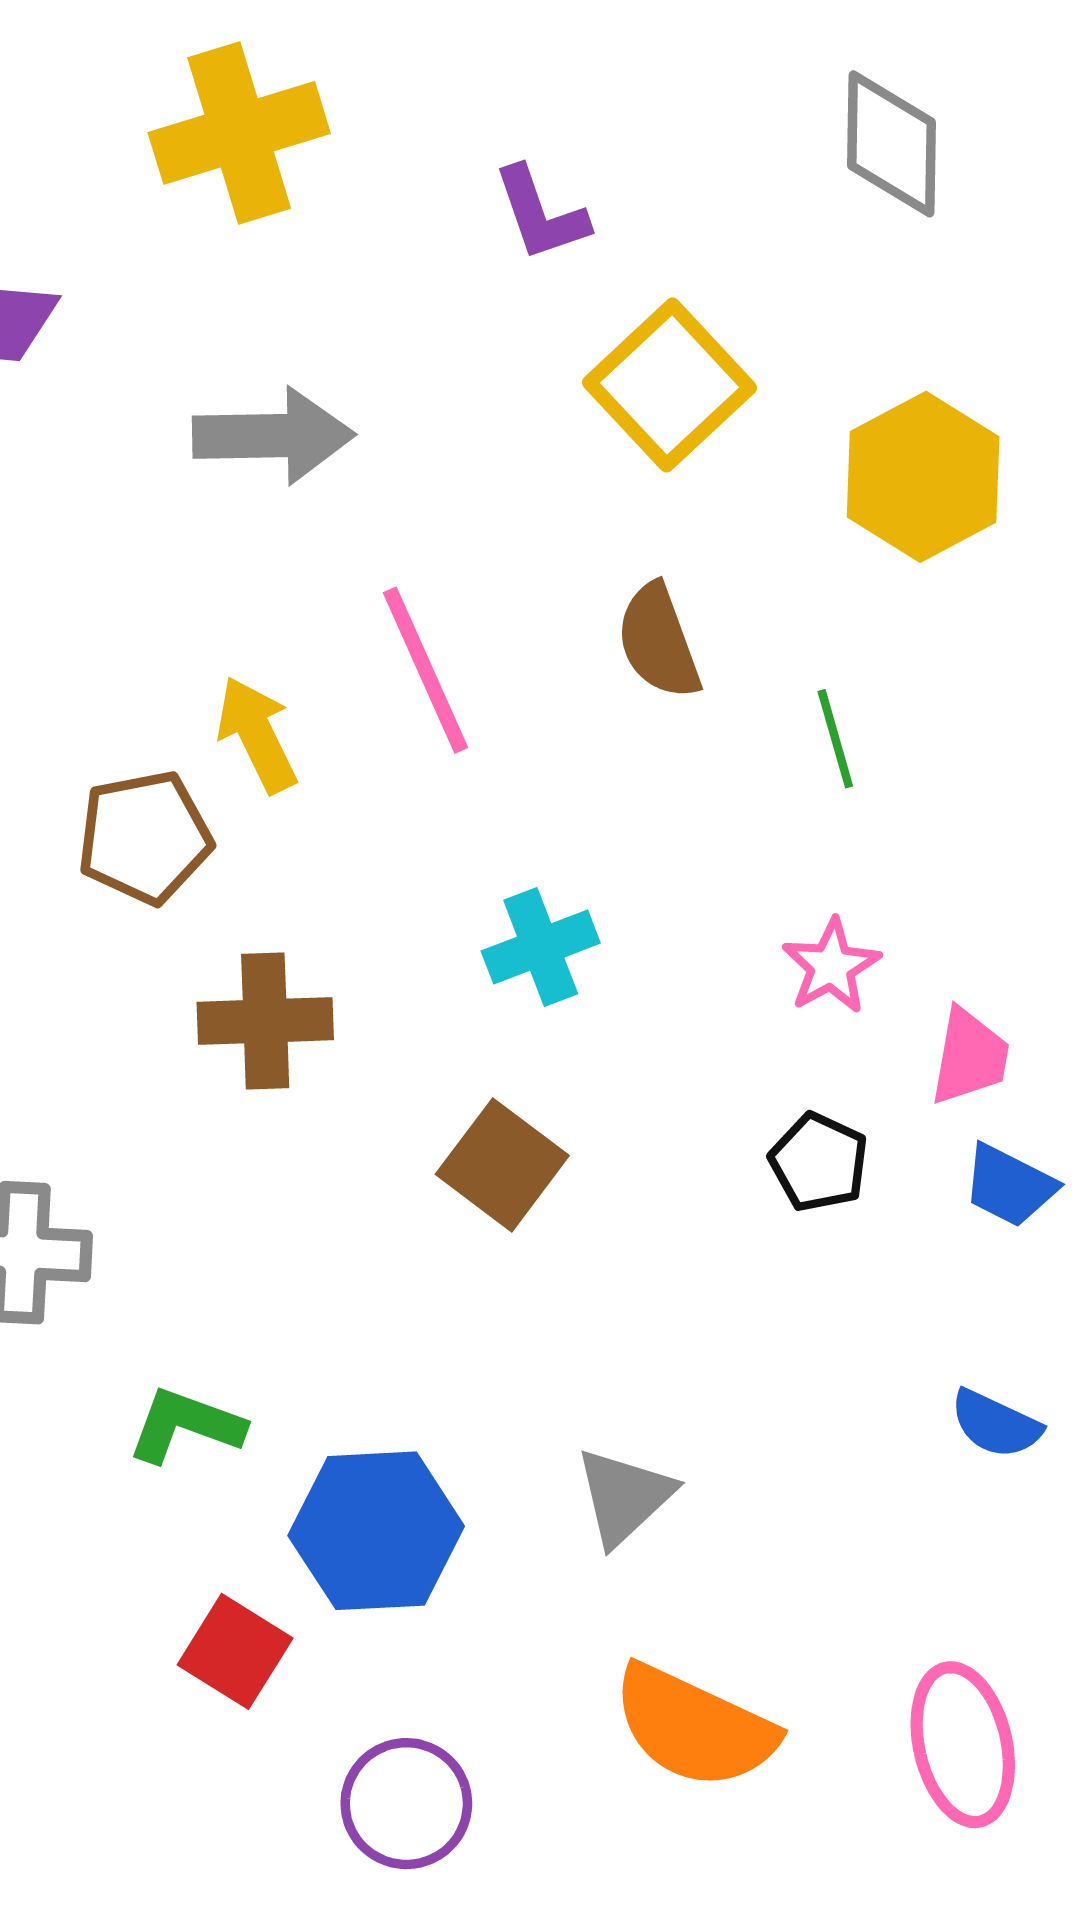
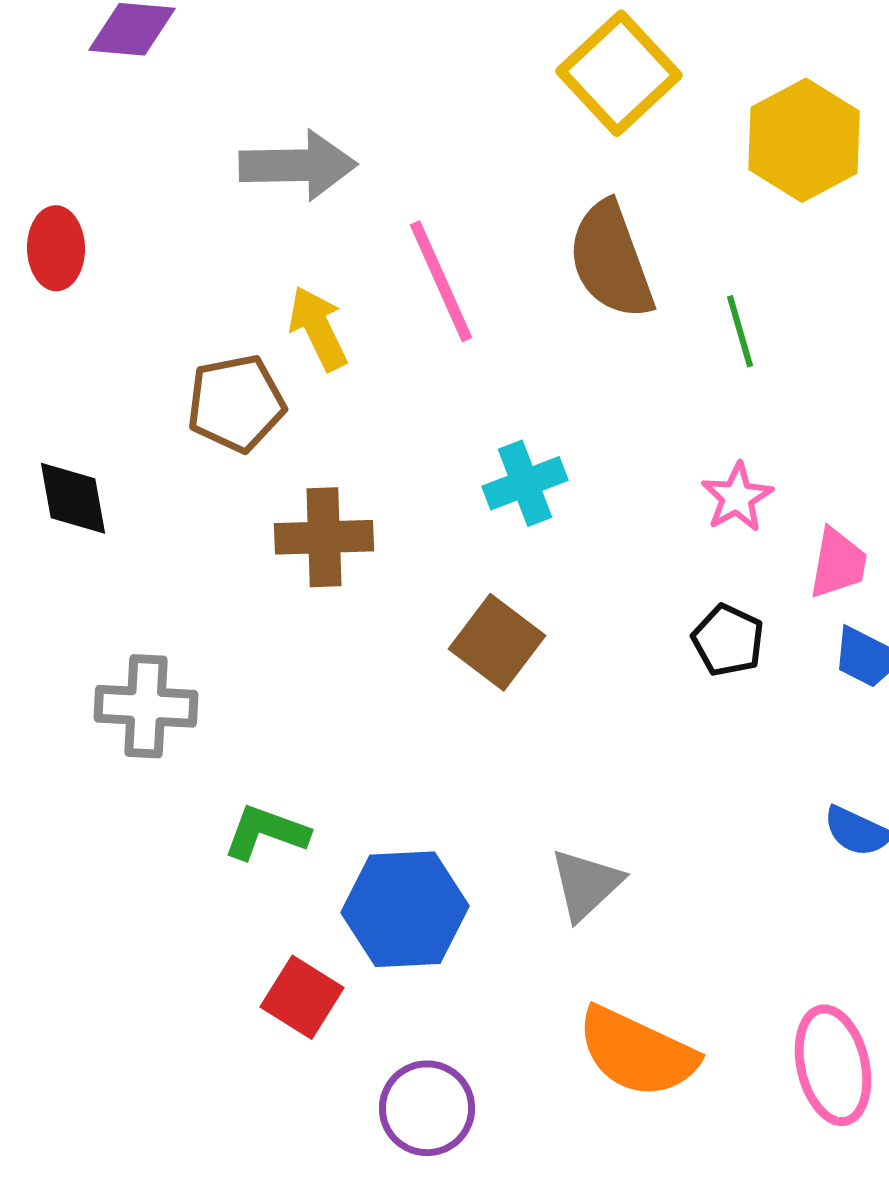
gray arrow: (273, 436) -> (298, 165), moved
brown semicircle: (659, 641) -> (611, 260), size x1.4

